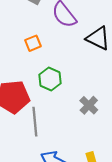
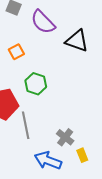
gray cross: (89, 105) -> (65, 137), moved

